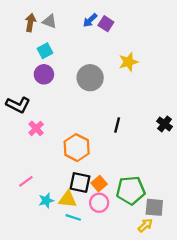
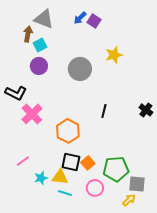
gray triangle: (50, 21) -> (44, 19), size x1.5
brown arrow: (30, 23) -> (28, 34), moved
pink cross: (36, 128) -> (32, 114), size x1.5
pink circle: (99, 203) -> (95, 188), moved

